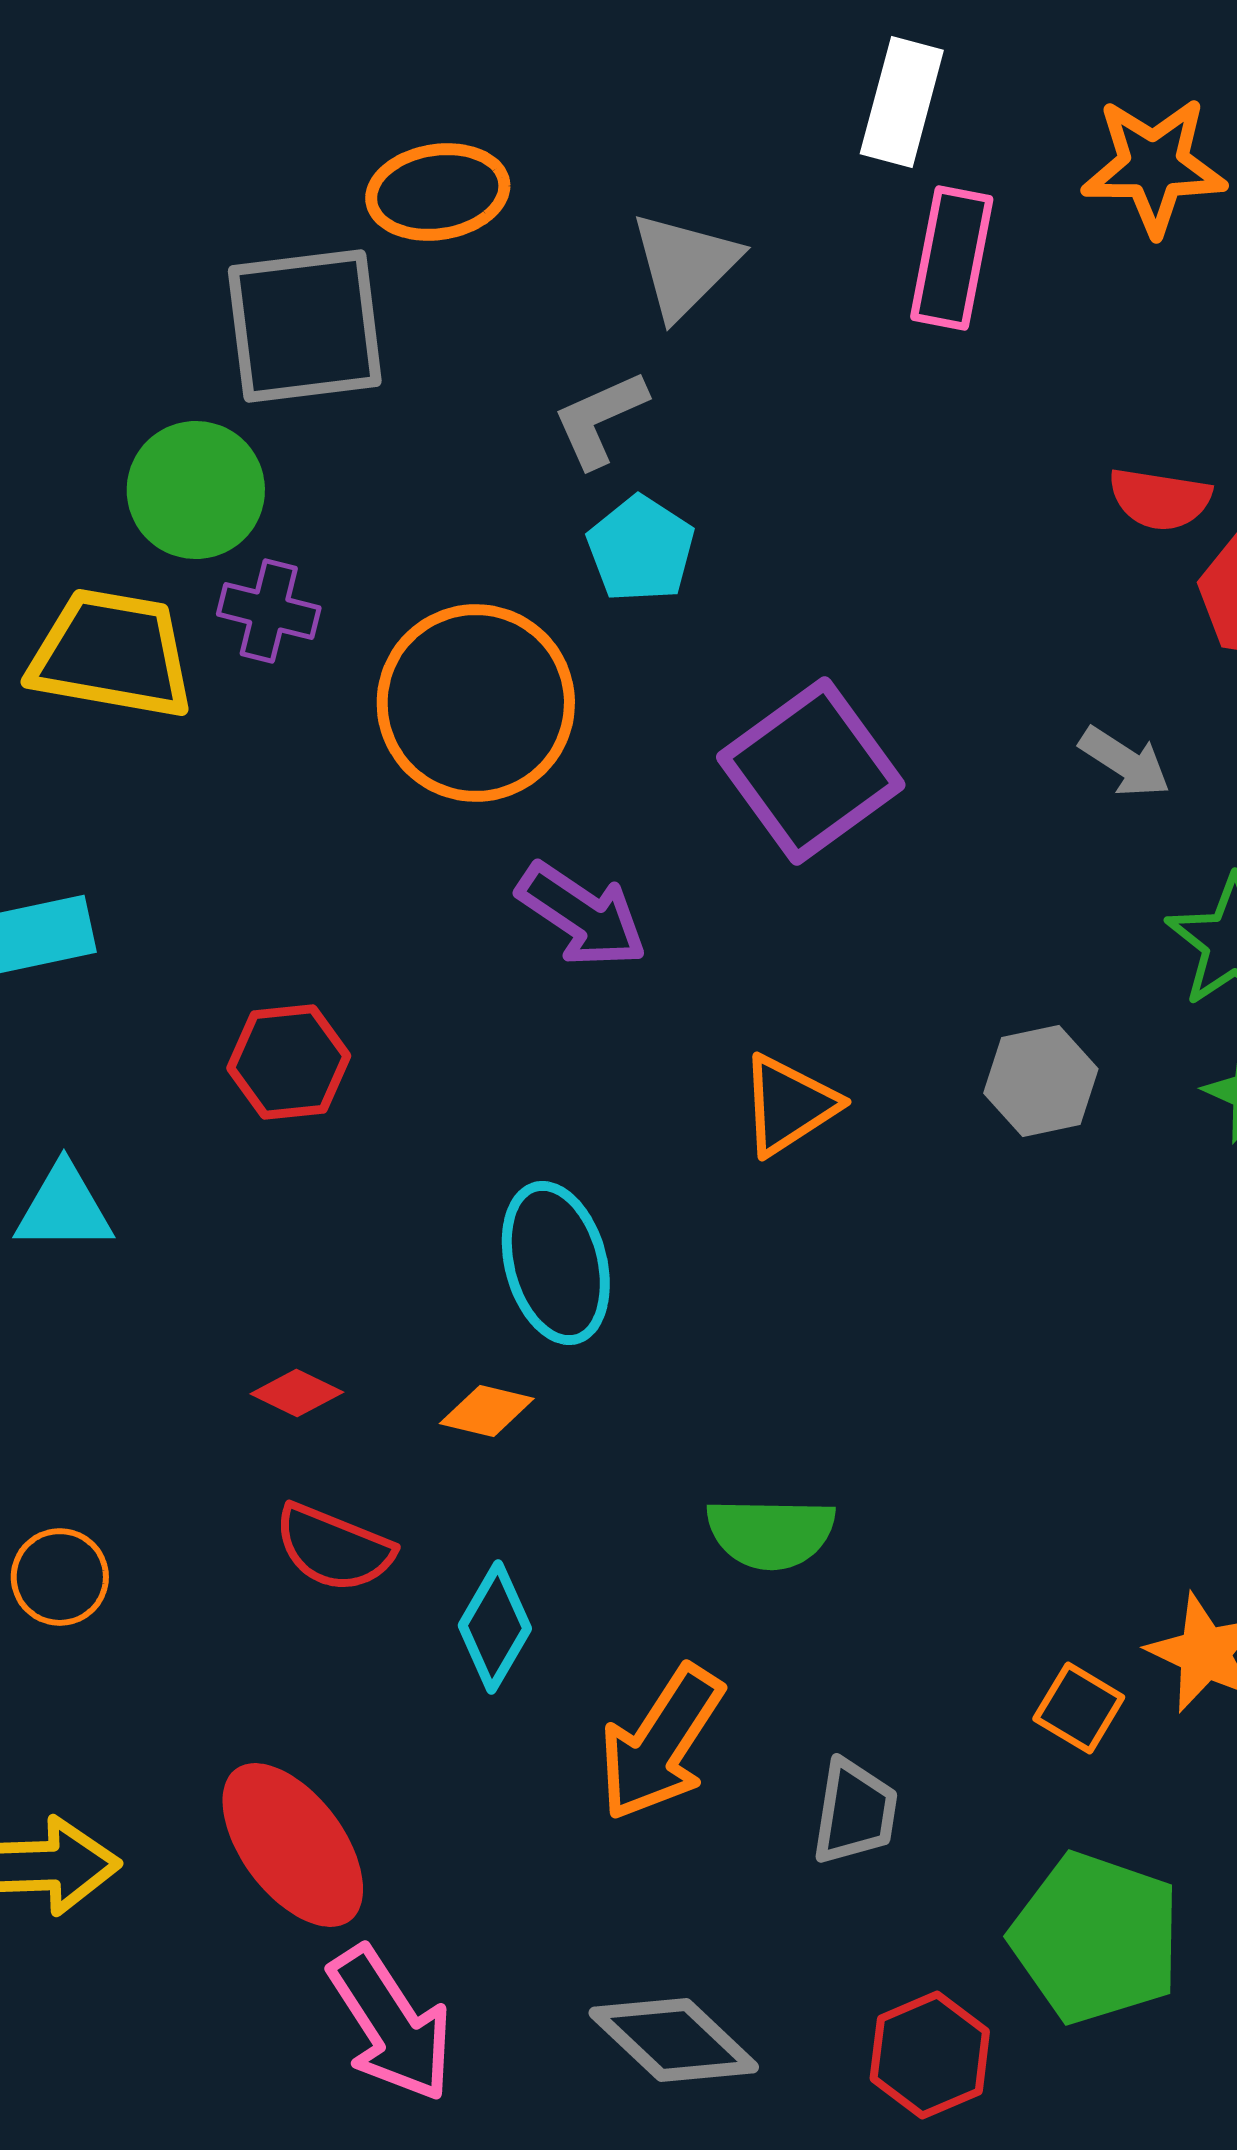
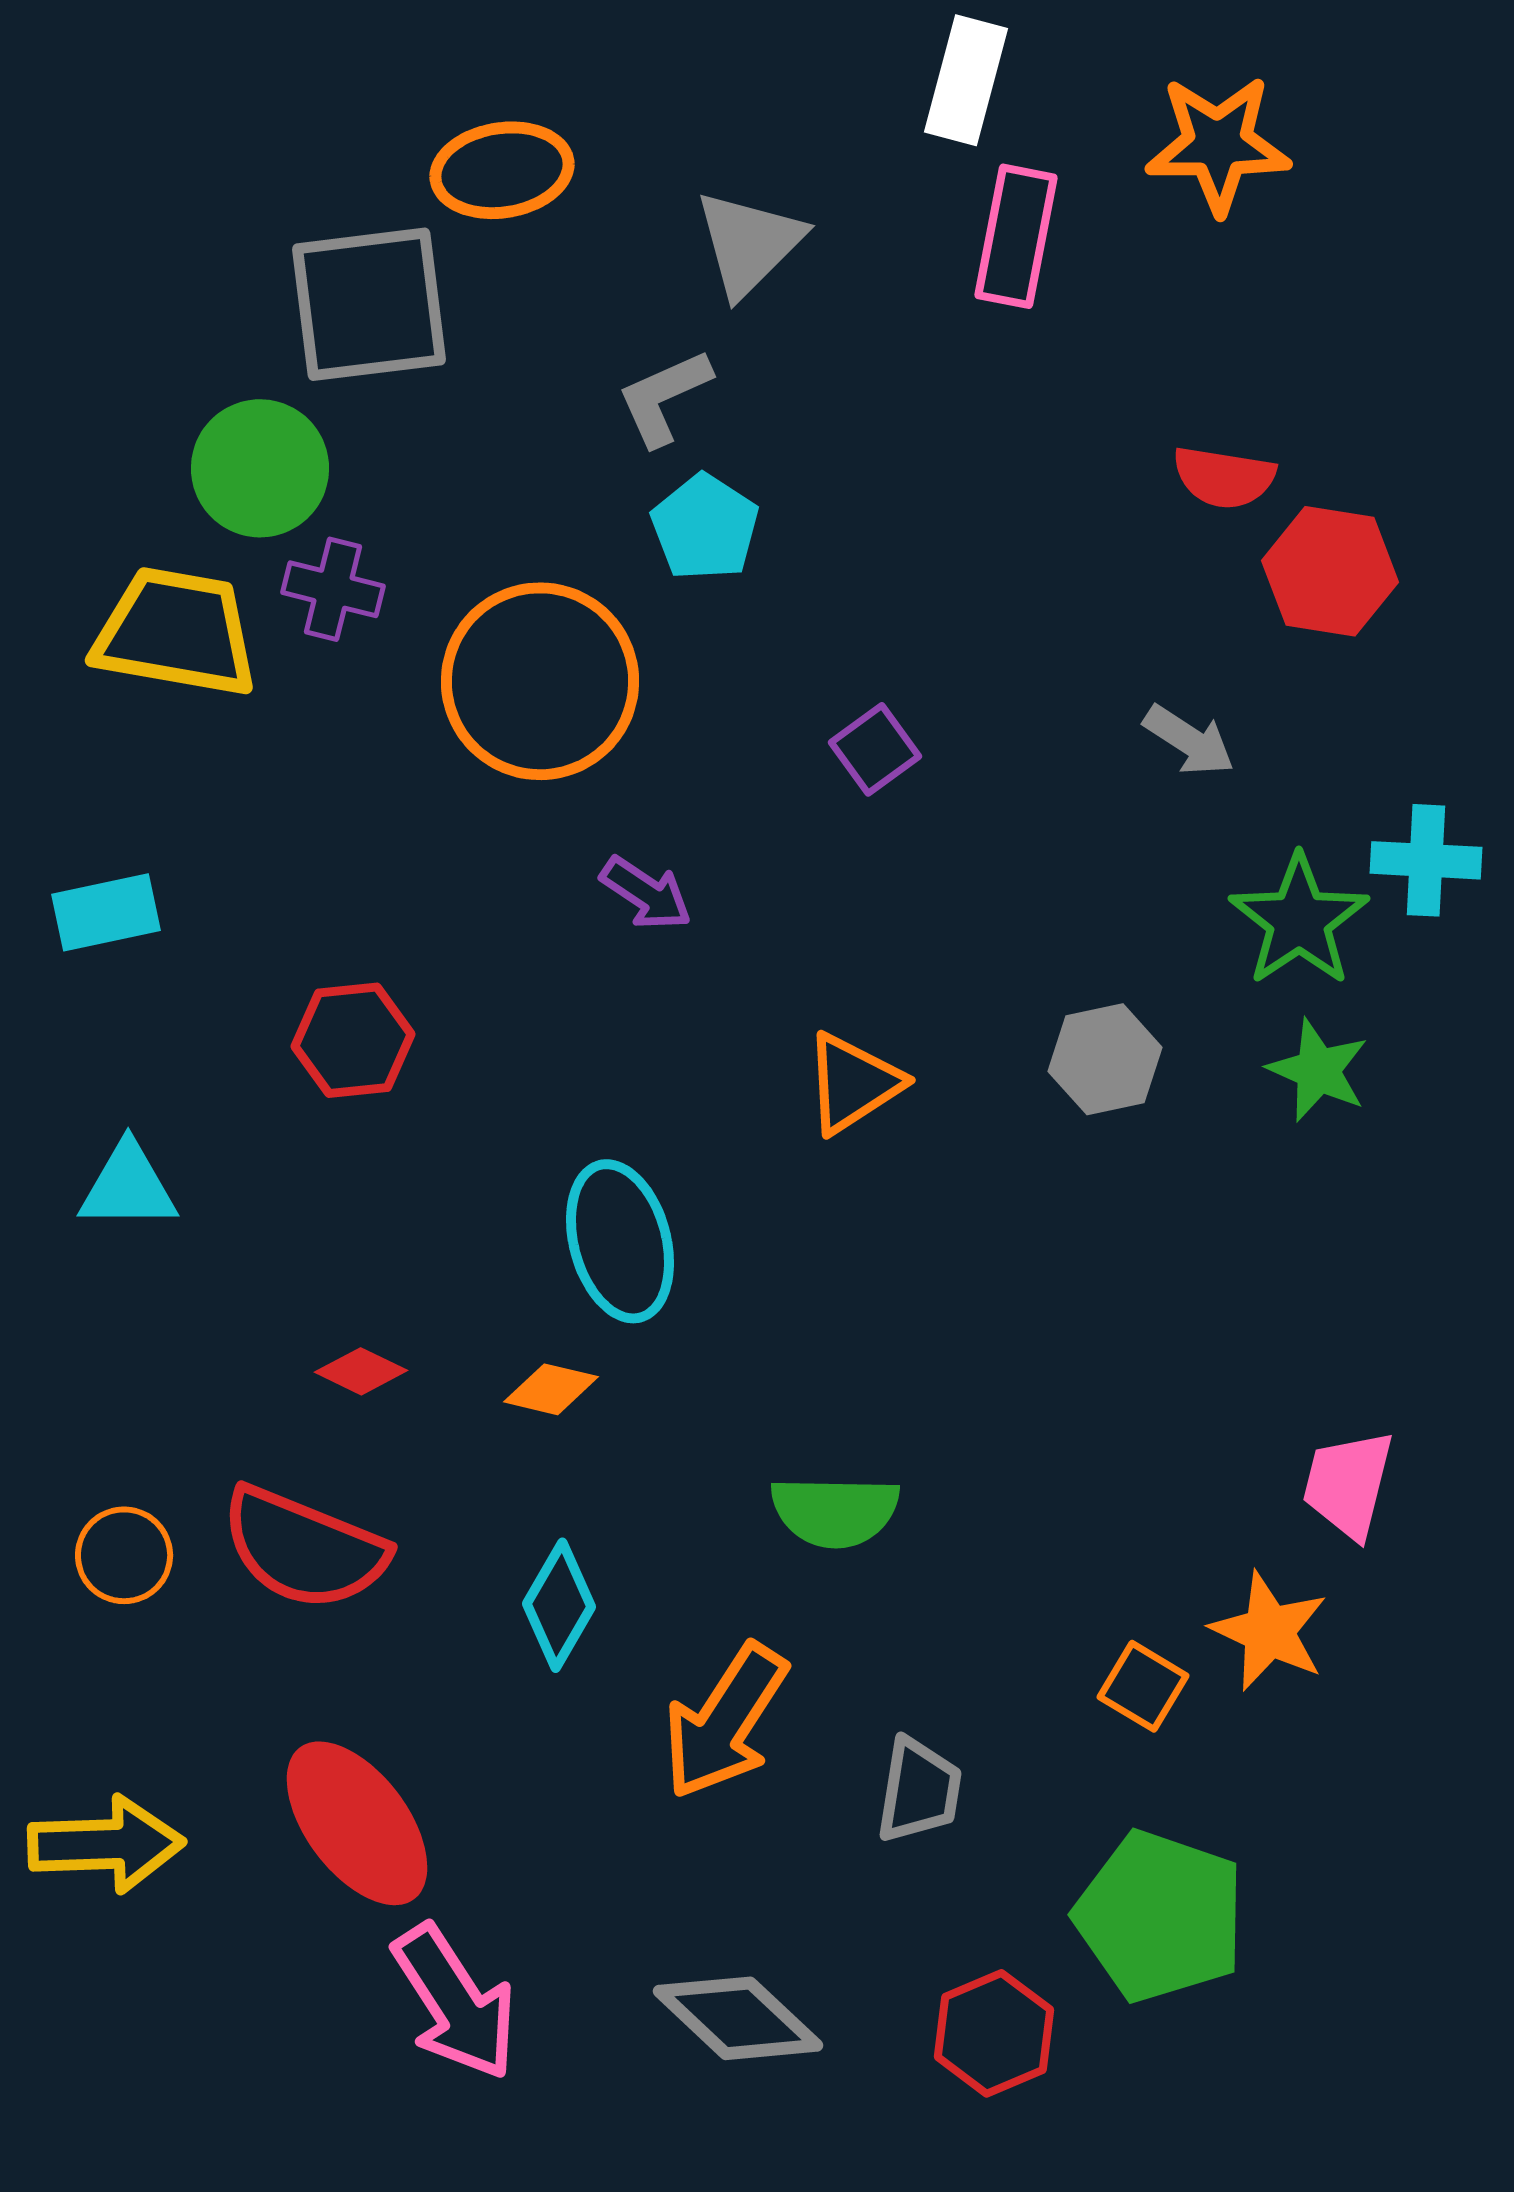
purple square: (811, 771) -> (875, 749), size x0.5
purple arrow: (582, 915) -> (646, 893), size x0.7
red semicircle: (334, 1548) -> (304, 1548), moved, size x1.4

